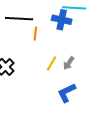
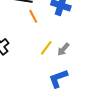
orange line: (35, 33) -> (33, 16), turned -40

